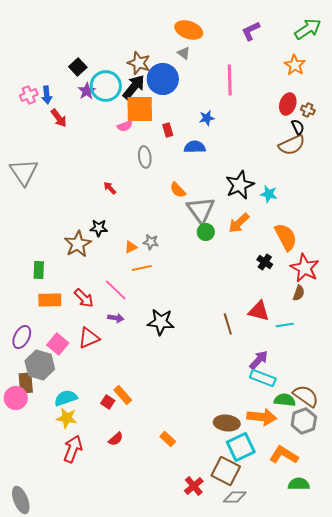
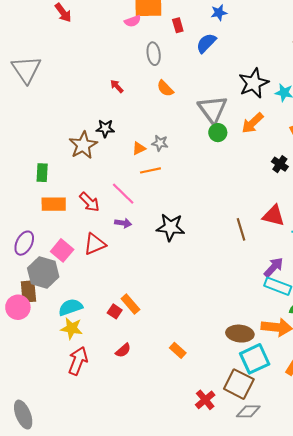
blue semicircle: (195, 147) -> (206, 43), turned -45
orange semicircle: (178, 190) -> (165, 88), moved

